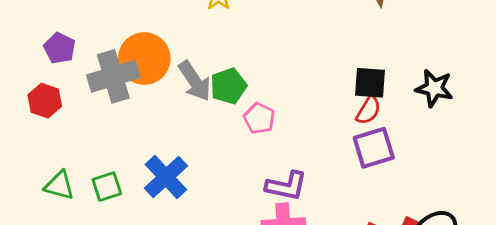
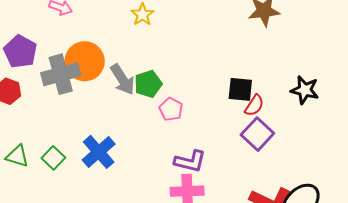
purple pentagon: (60, 48) -> (20, 52), size x1.4
black square: (370, 83) -> (240, 89), moved
purple square: (374, 148) -> (257, 134), turned -32
green square: (107, 187) -> (53, 158), turned -30

